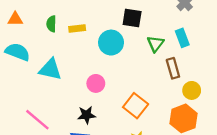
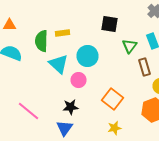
green semicircle: (51, 24) -> (42, 41), moved, size x1.5
cyan circle: (111, 43) -> (88, 56), moved
cyan triangle: (50, 69) -> (58, 64), moved, turned 30

